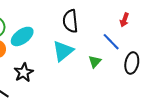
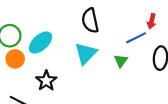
red arrow: (124, 20) -> (152, 21), moved
blue line: (111, 42) -> (136, 38), turned -66

